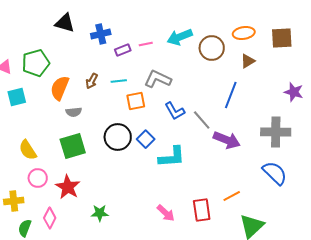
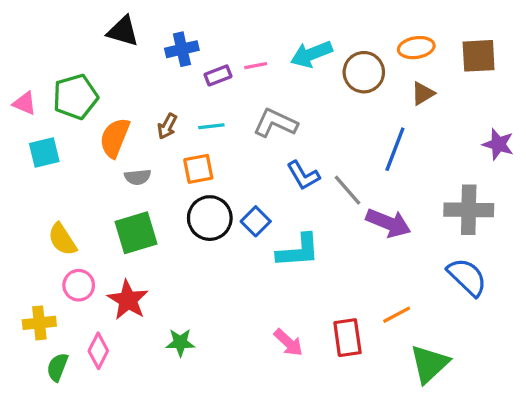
orange square: (136, 101) -> (198, 169), moved

